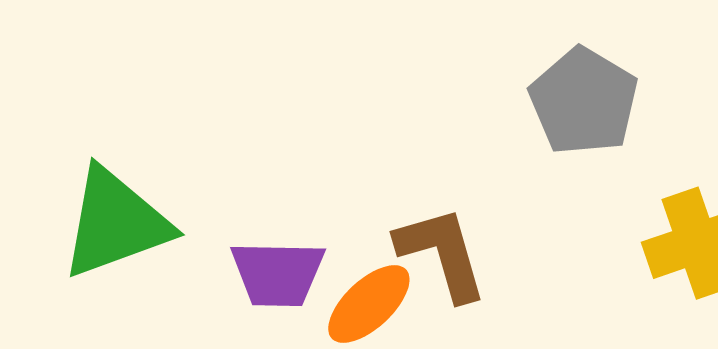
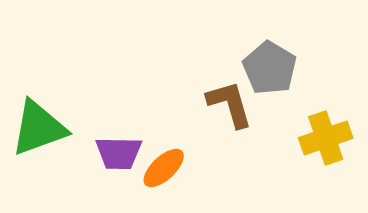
brown L-shape: (442, 253) -> (230, 104), moved

